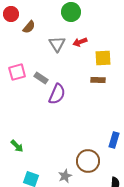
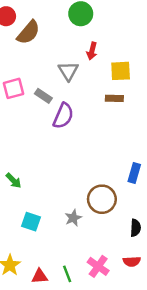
brown semicircle: (29, 27) -> (28, 32), size x1.5
red arrow: (80, 42) -> (92, 51), turned -56
gray triangle: (57, 44) -> (68, 71), moved

